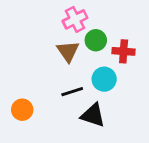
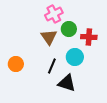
black line: (72, 92) -> (52, 66), turned -49
orange circle: (22, 110) -> (16, 64), moved

